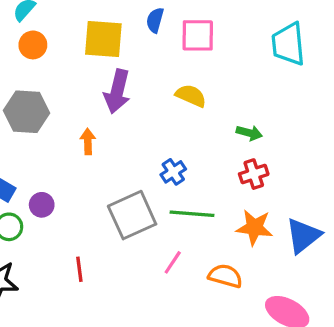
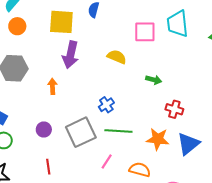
pink square: (198, 35) -> (145, 32), moved
red cross: (254, 174) -> (174, 109), moved, turned 36
purple circle: (42, 205) -> (44, 129), moved

